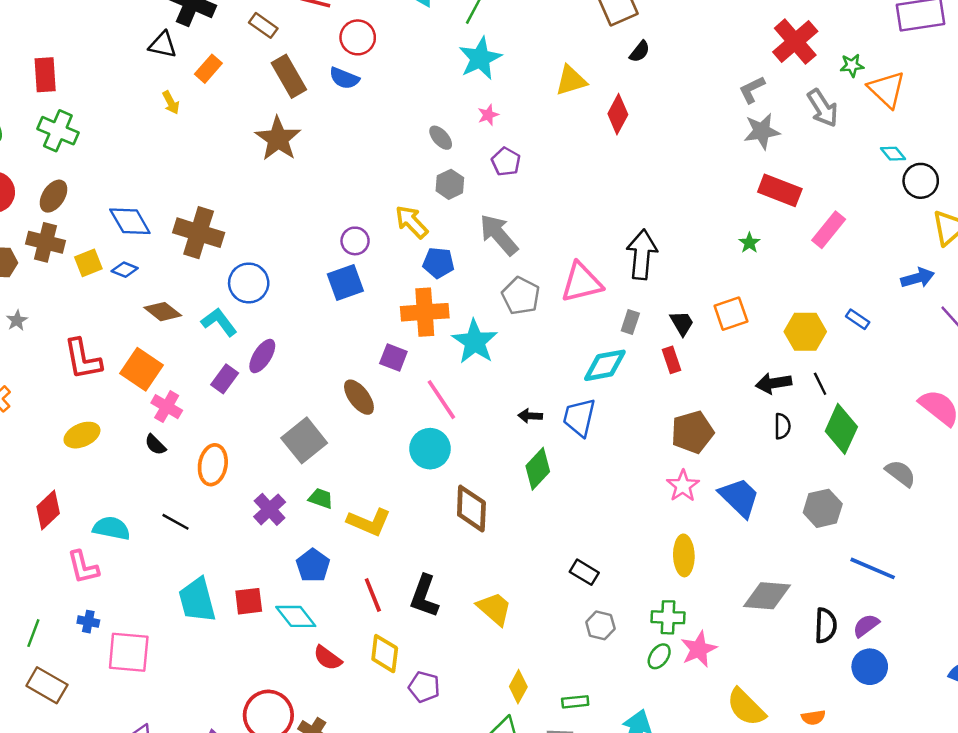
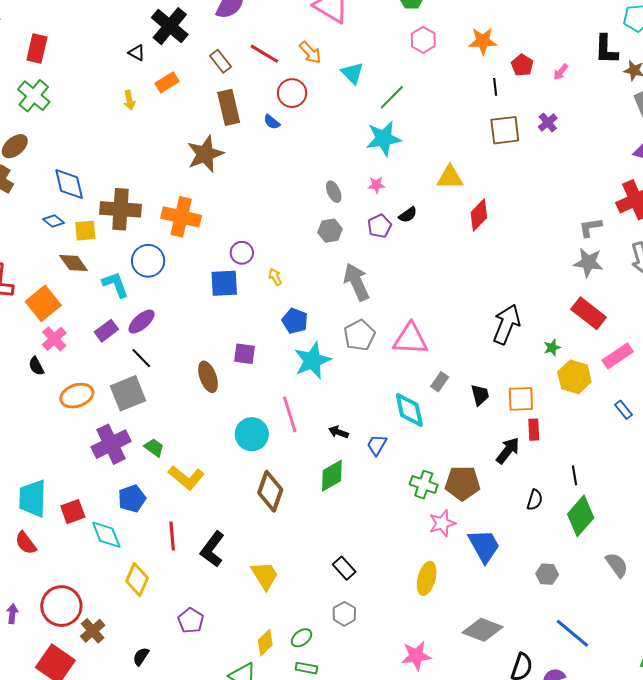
black triangle: (163, 45) -> (137, 53), size x0.7
black semicircle: (640, 52) -> (408, 215), moved
blue semicircle: (344, 78) -> (272, 122), size x0.7
yellow arrow: (412, 222) -> (275, 277), moved, size x0.6
brown cross: (199, 233) -> (121, 209), turned -30
black arrow: (642, 254) -> (506, 324), moved
yellow square: (88, 263) -> (85, 231), moved
blue pentagon: (438, 263) -> (295, 321), moved
orange cross: (425, 312) -> (181, 217), moved
blue rectangle: (858, 319) -> (624, 410), moved
yellow hexagon: (805, 332) -> (574, 377), moved
purple square: (393, 358) -> (245, 354), turned -30
red rectangle: (672, 360) -> (534, 430), moved
cyan diamond: (605, 365) -> (409, 410), turned 72
black arrow: (773, 383) -> (508, 450), moved, turned 120
pink line: (441, 400) -> (290, 414), moved
blue trapezoid: (579, 417) -> (377, 445), size x0.7
gray square: (304, 440) -> (128, 393), moved
orange ellipse: (213, 465) -> (77, 396), turned 44
gray hexagon: (823, 508) -> (547, 574), size x0.7
purple cross: (270, 509) -> (111, 444), size x1.4
black line: (176, 522) -> (141, 358), moved
red square: (249, 601) -> (73, 512), turned -30
green cross: (668, 617) -> (424, 485), moved
yellow diamond: (385, 654) -> (137, 580), moved
green ellipse: (659, 656) -> (302, 638), moved
red semicircle: (328, 658) -> (26, 543), moved

